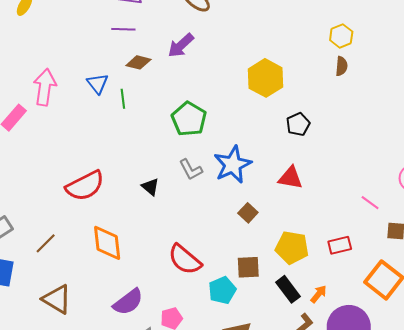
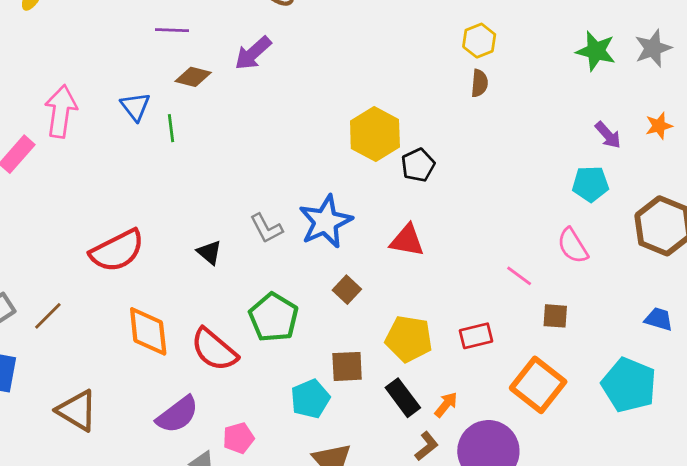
yellow hexagon: (265, 78) -> (375, 134), moved
green pentagon: (189, 119) -> (274, 317), moved
brown line: (46, 243) -> (48, 316), moved
red semicircle: (185, 260) -> (214, 350), moved

